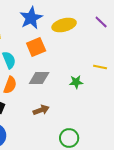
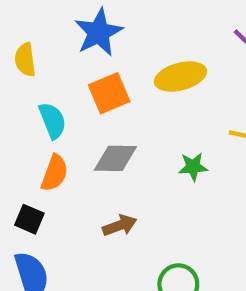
yellow ellipse: (64, 25) -> (180, 77), moved

